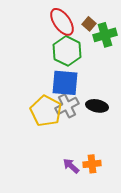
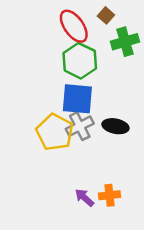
brown square: (89, 24) -> (106, 15), moved

